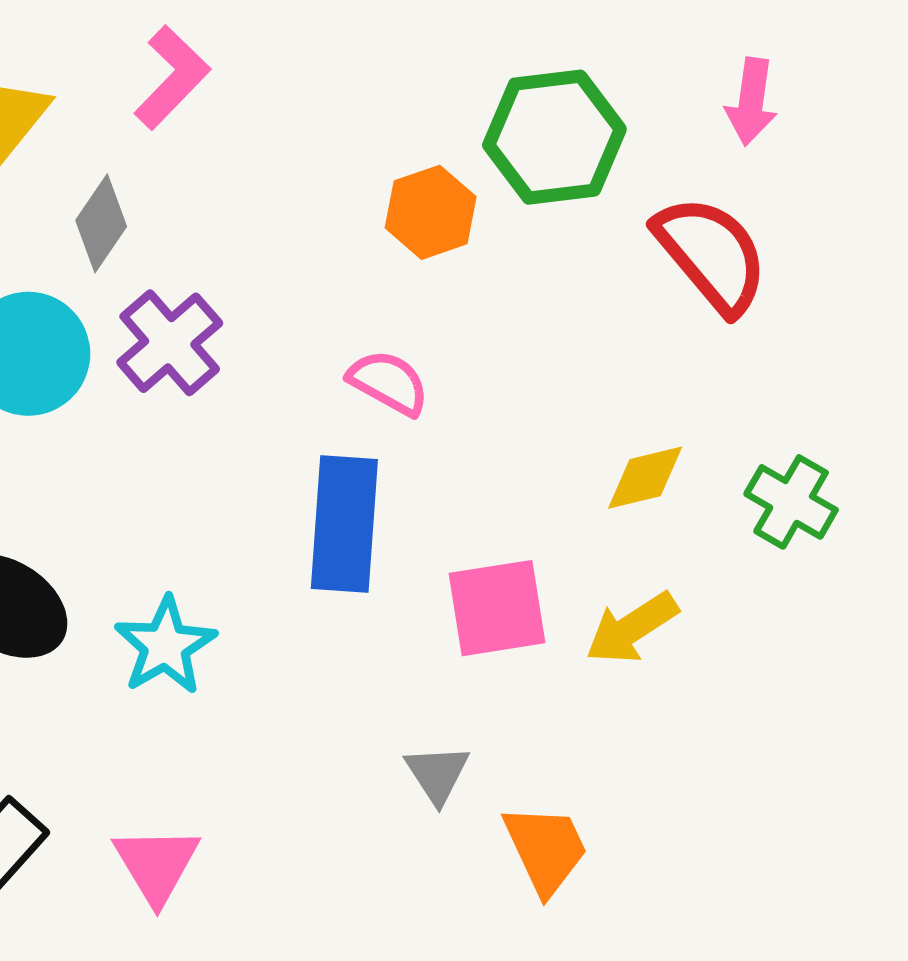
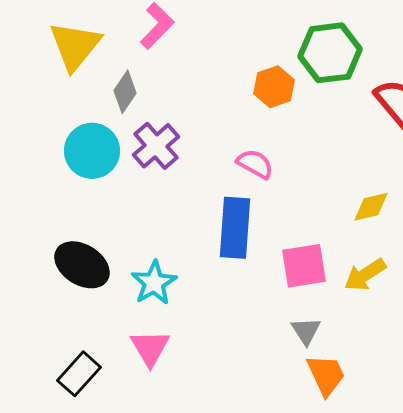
gray triangle: (437, 774) -> (306, 331), moved
pink triangle: (156, 865) -> (150, 348), moved

